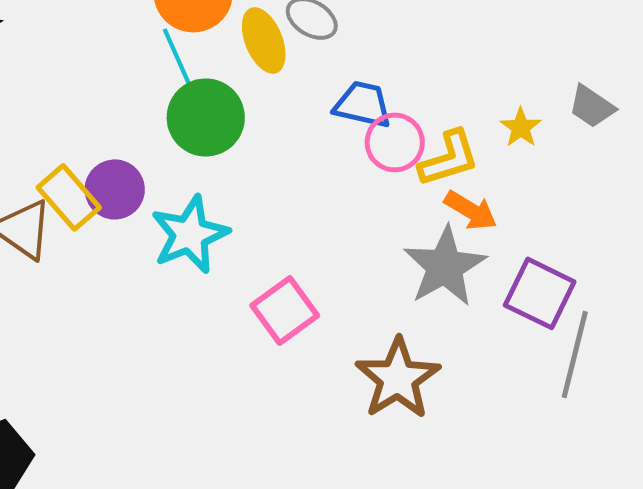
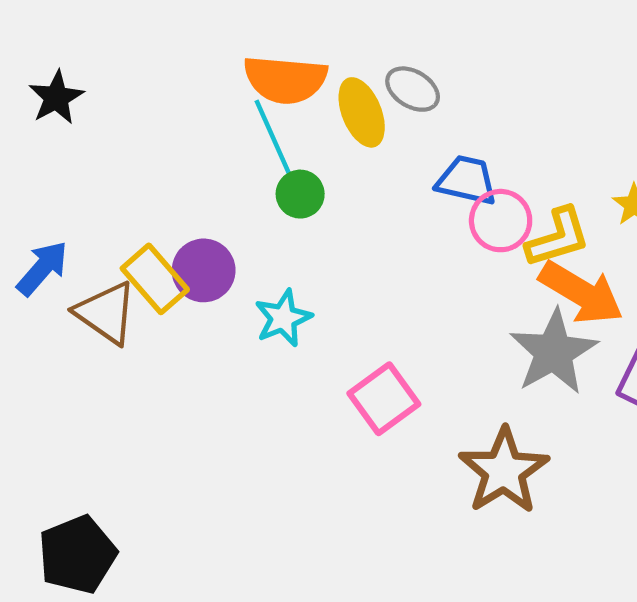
green circle: (206, 117) -> (300, 194), size x0.6
orange arrow: (471, 210) -> (581, 293), size x1.5
cyan star: (190, 234) -> (283, 318), size x0.7

